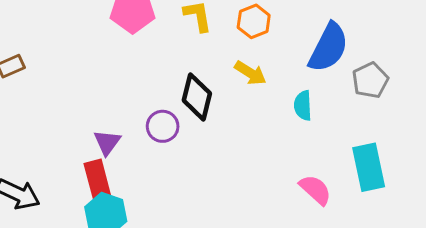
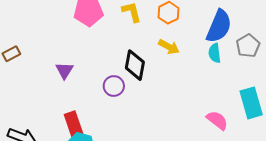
cyan semicircle: (303, 106) -> (215, 53), moved
purple triangle: (107, 142) -> (65, 71), moved

